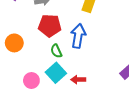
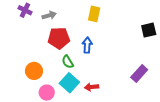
blue arrow: (78, 36) -> (87, 45), size x0.7
orange circle: (14, 43) -> (34, 71), moved

